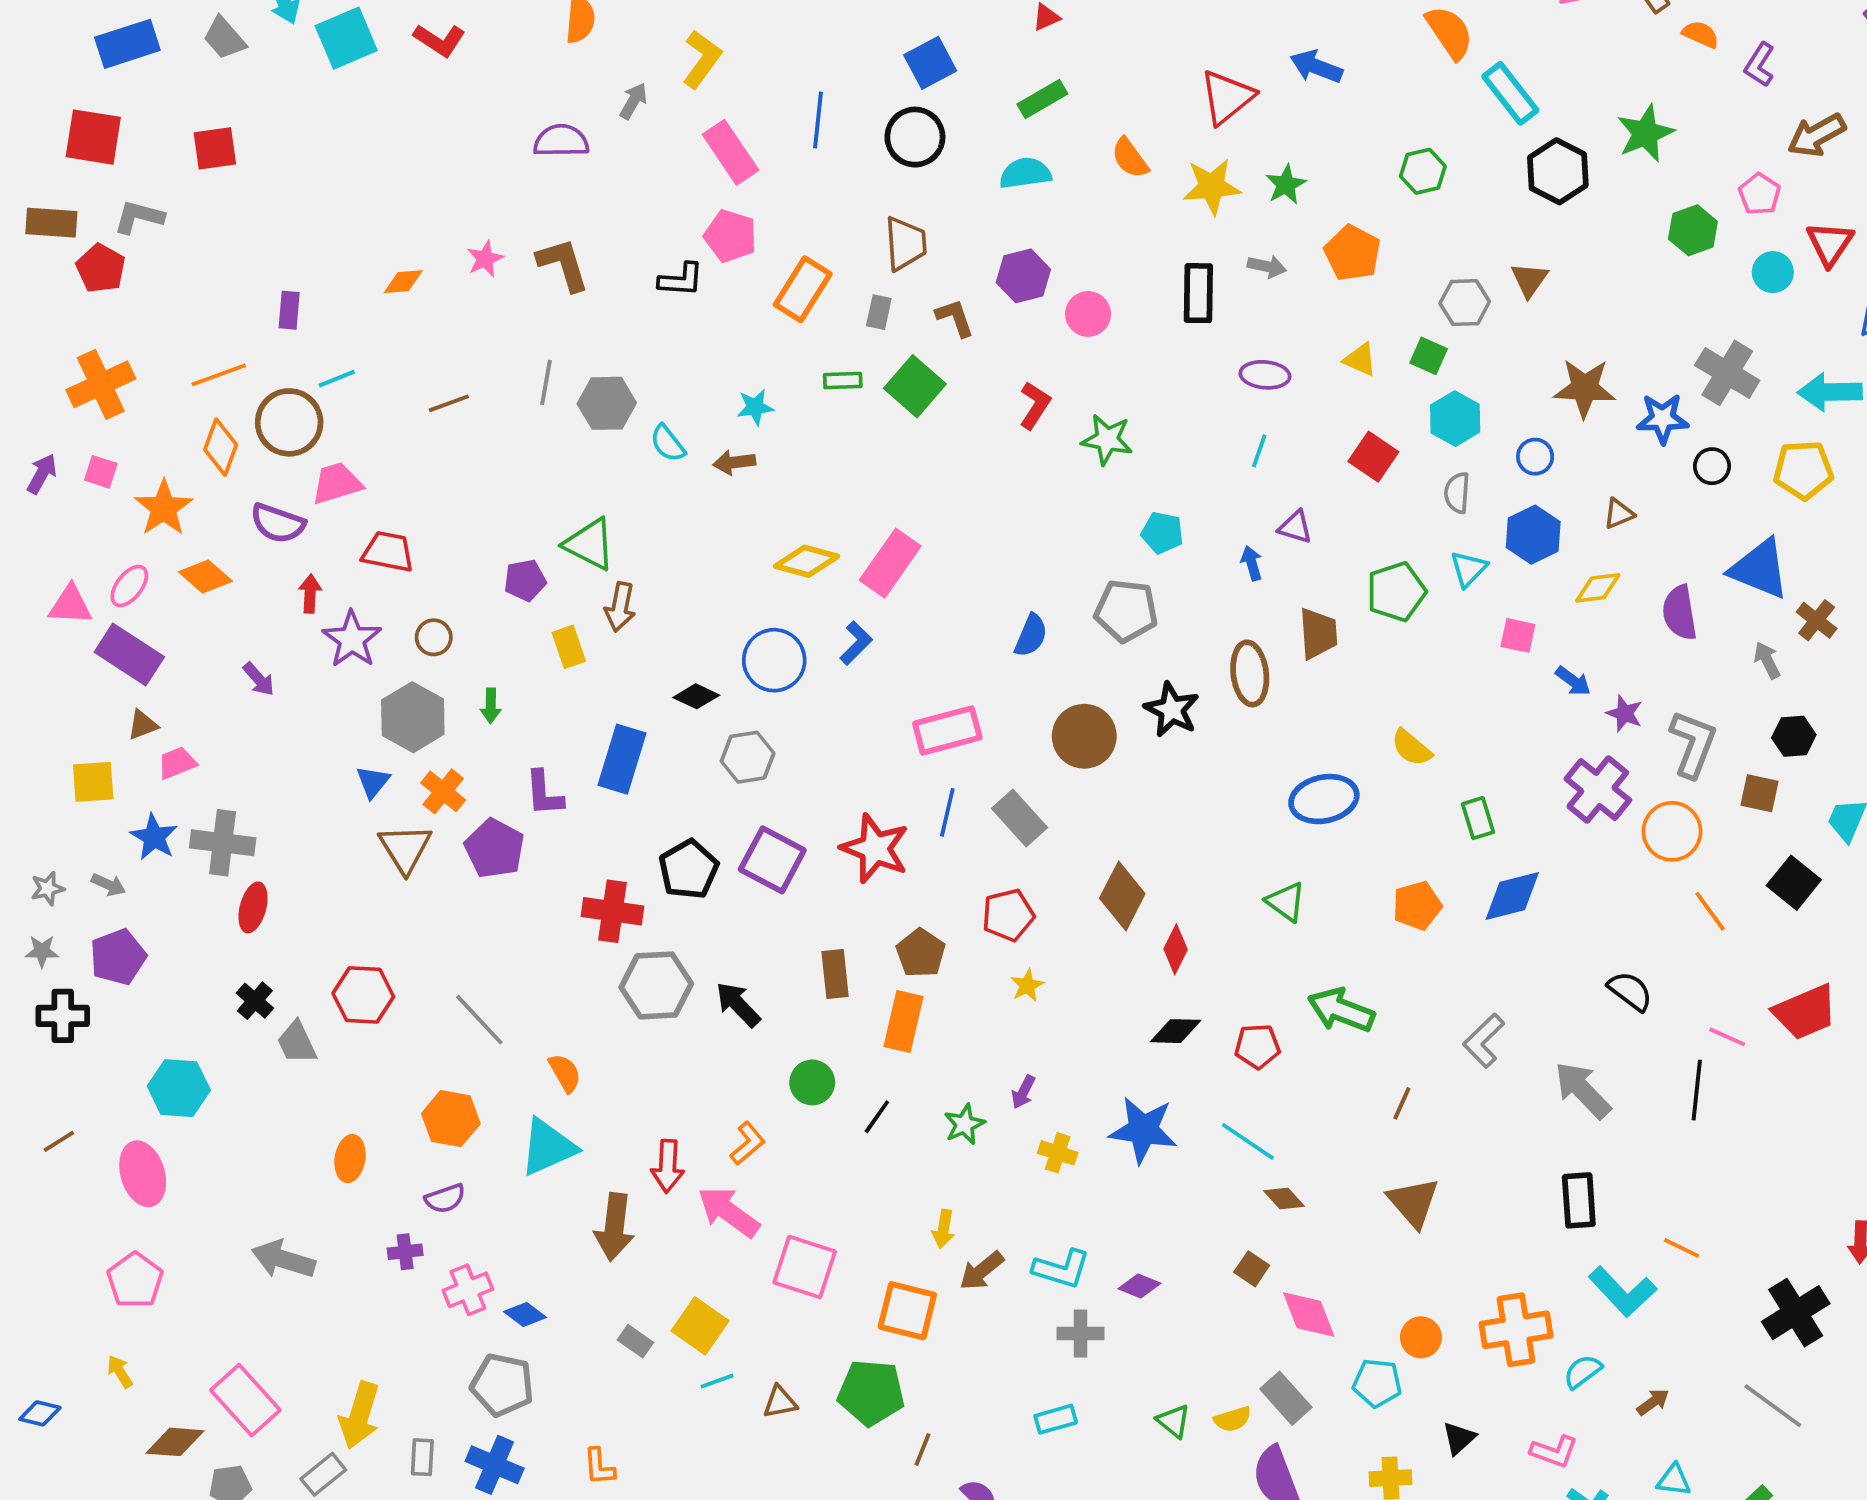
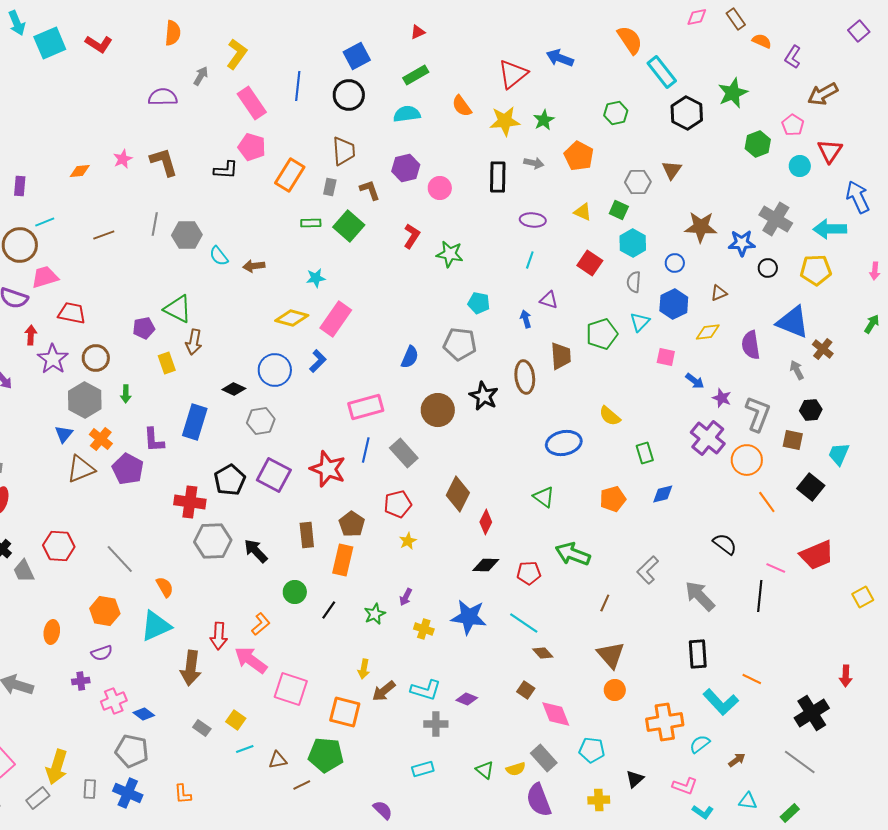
cyan star: (755, 407) -> (316, 278), moved
brown circle: (434, 637) -> (96, 358), size x1.4
brown triangle: (405, 848) -> (81, 469), turned 40
blue diamond: (1512, 896) -> (663, 494), size x0.7
yellow square: (700, 1326) -> (236, 720), size x0.7
orange circle: (1421, 1337) -> (615, 690), moved
brown line: (923, 1450) -> (302, 785), moved, turned 42

